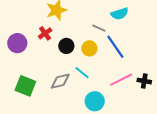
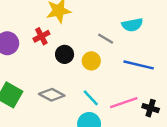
blue line: (115, 47) -> (139, 65), moved, turned -50
cyan line: (82, 73) -> (91, 98), moved
gray diamond: (60, 81) -> (52, 95), turned 35

